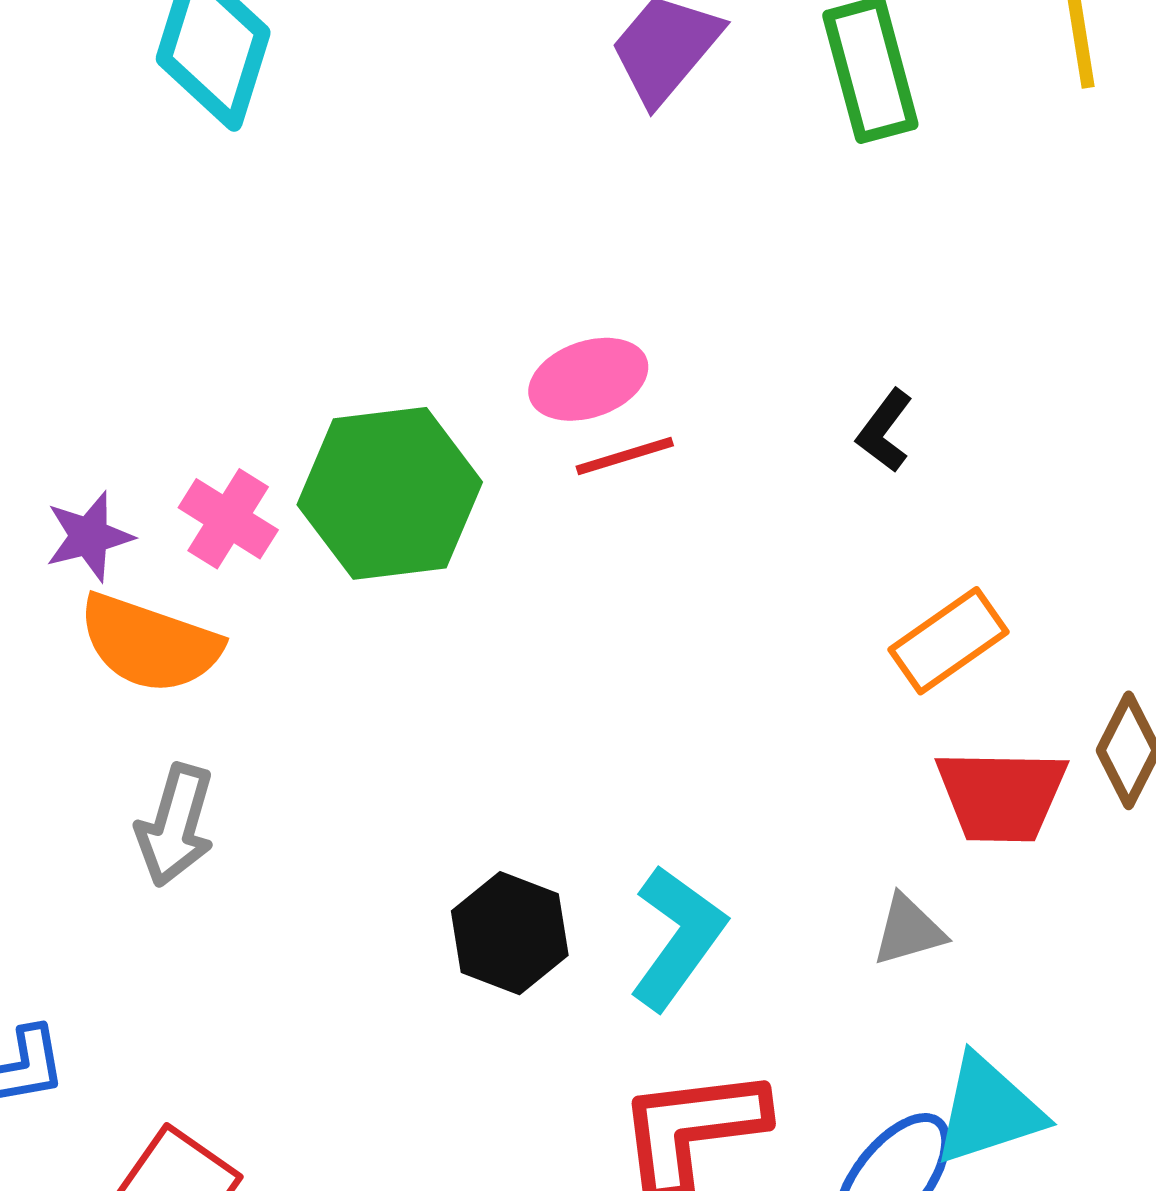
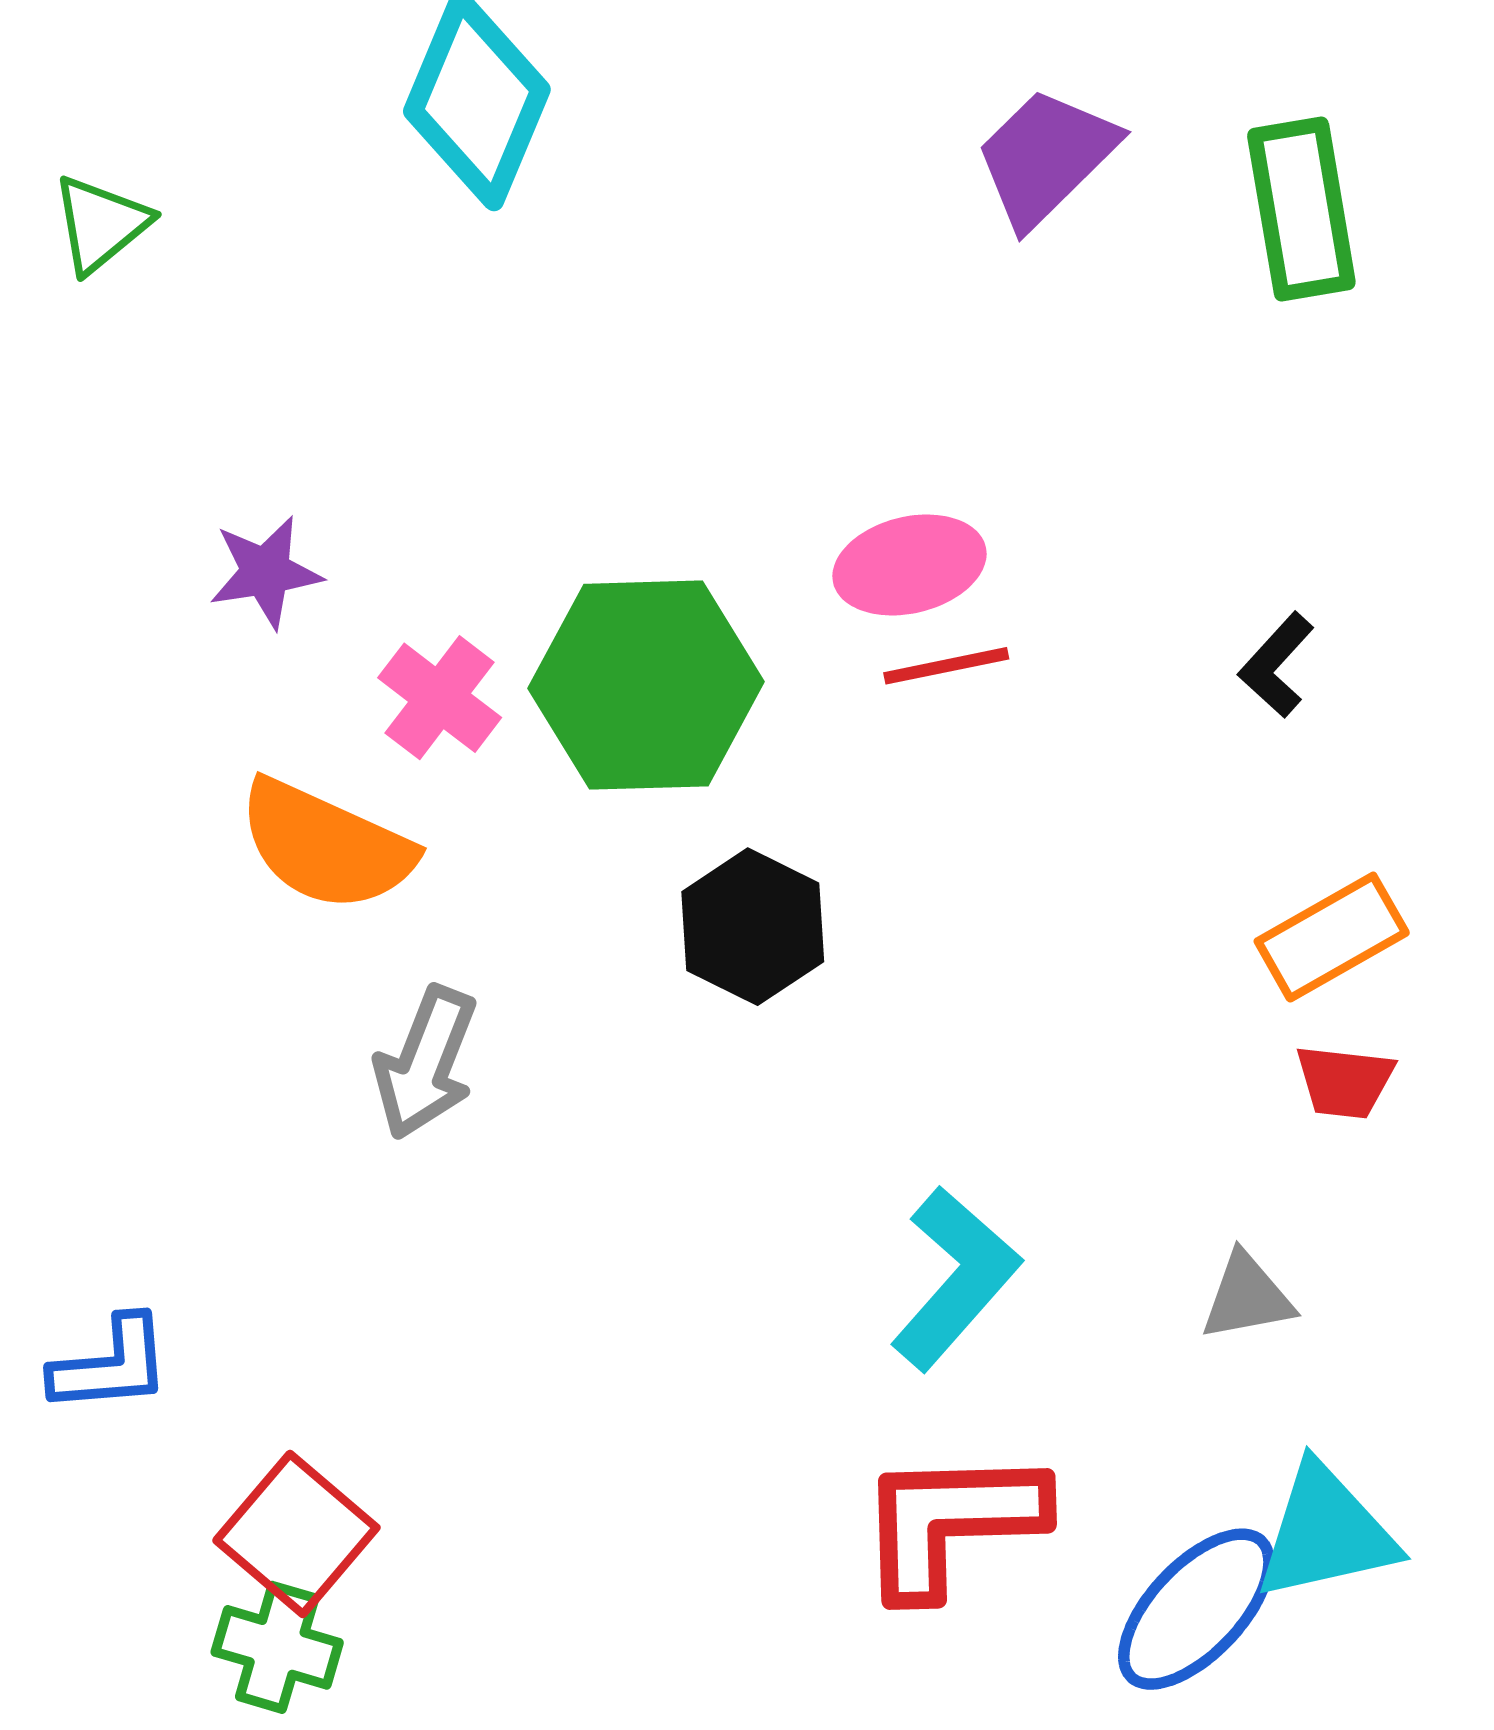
purple star: (89, 536) -> (266, 572), moved
red trapezoid: (1001, 795) -> (1345, 1082), moved, size x0.6
gray arrow: (175, 825) -> (426, 1063), moved
black hexagon: (510, 933) -> (753, 927), moved

